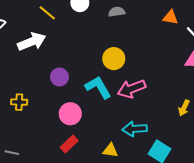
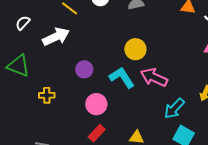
pink arrow: (132, 89) -> (154, 77), turned 48
cyan arrow: (135, 129) -> (174, 108), moved, turned -40

